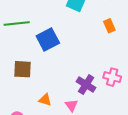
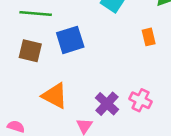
brown square: (23, 69) -> (30, 51), moved
orange triangle: (45, 100) -> (55, 96), moved, size x1.6

